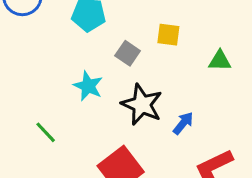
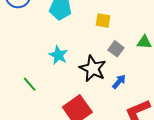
yellow square: (168, 35) -> (103, 21), moved
gray square: (128, 53) -> (116, 49), moved

